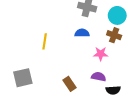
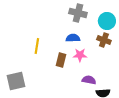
pink star: (101, 54) -> (80, 55), moved
brown rectangle: (70, 84) -> (61, 60), moved, turned 48

